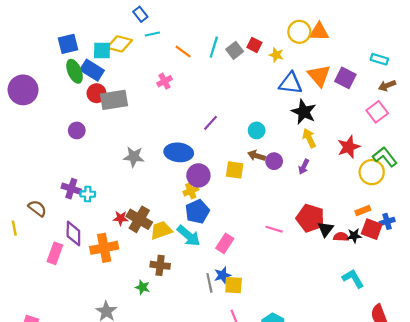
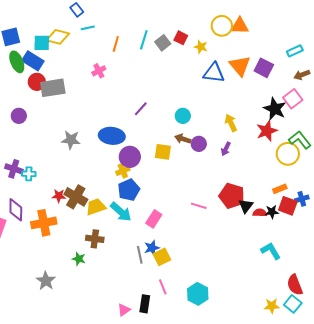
orange line: (183, 52) -> (116, 44), turned 70
cyan rectangle: (379, 59) -> (295, 51), turned -42
black star: (304, 112) -> (275, 109), moved
yellow square: (234, 285) -> (162, 257), turned -30

